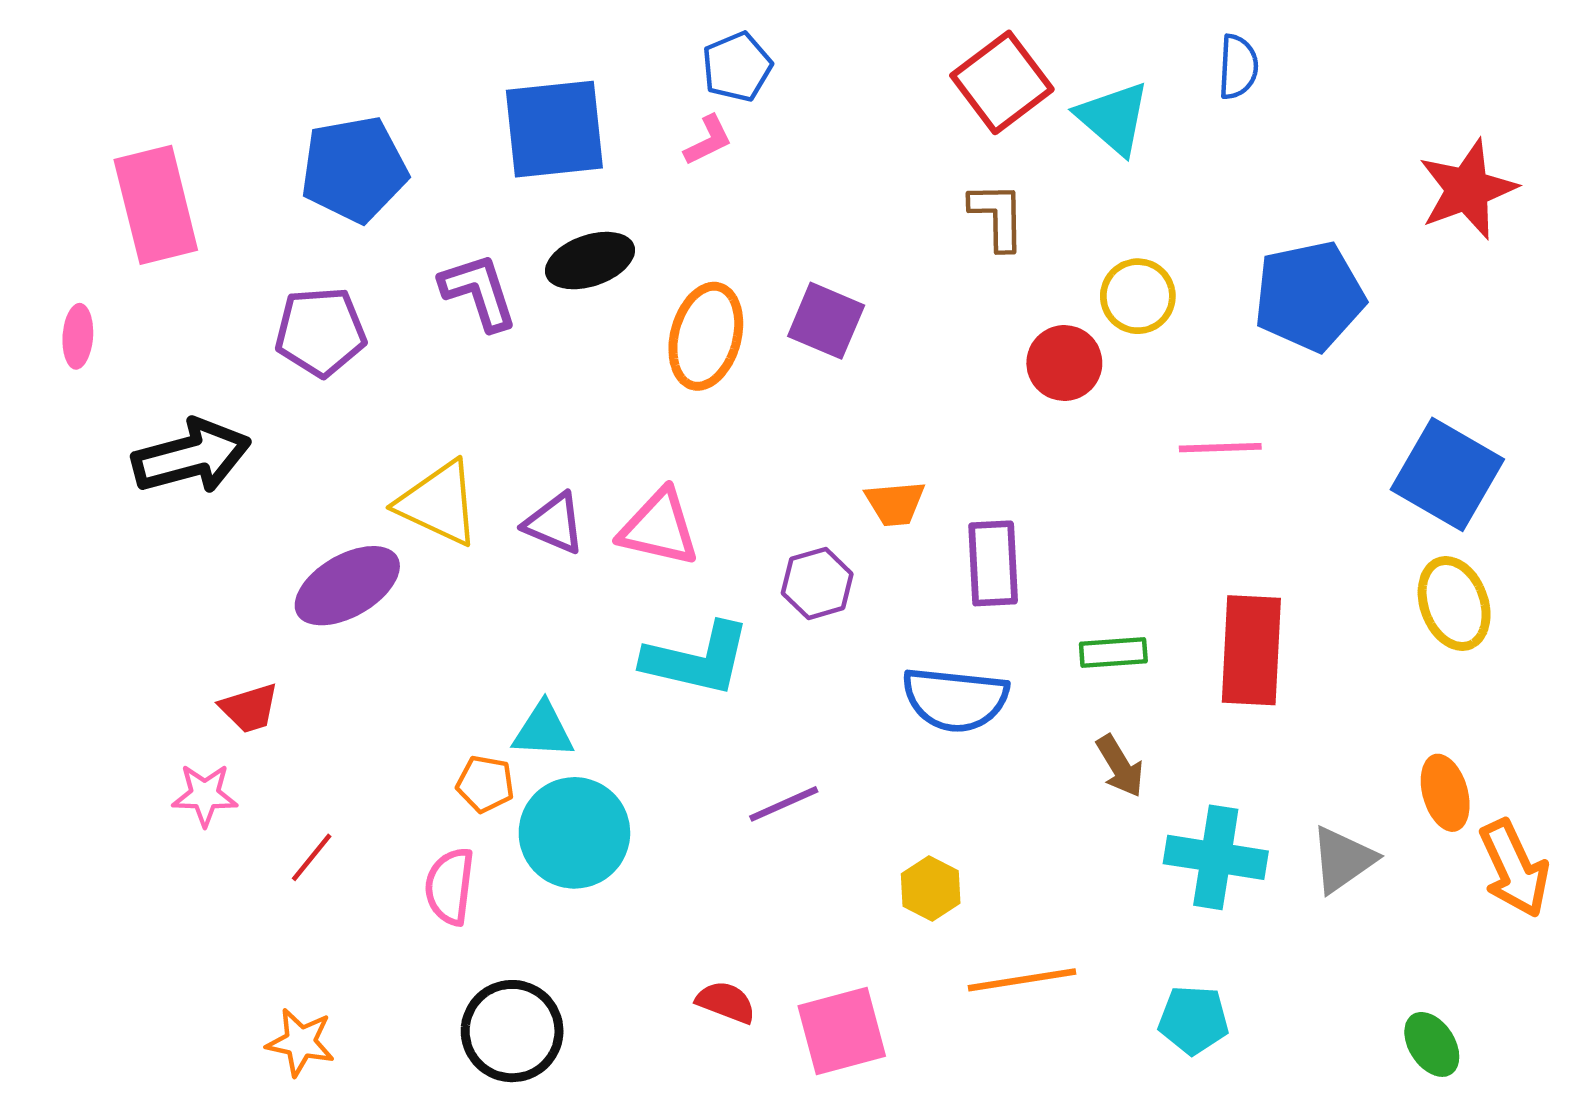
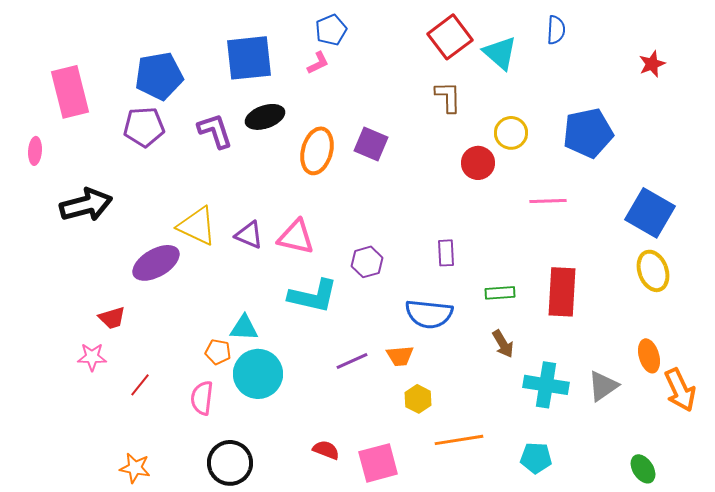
red star: (1467, 189) -> (652, 64), moved, size x0.6
purple pentagon: (321, 332) -> (144, 127), moved
orange trapezoid: (895, 503) -> (400, 356), moved
purple rectangle: (993, 563) -> (446, 253), size x0.7

